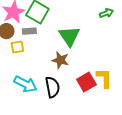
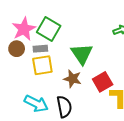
yellow square: (17, 47) -> (42, 65), moved, size x1.5
red square: (86, 82) -> (103, 82), moved

